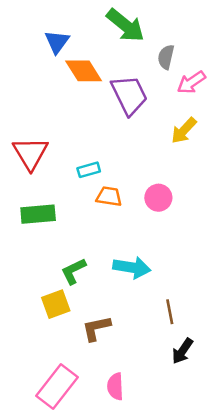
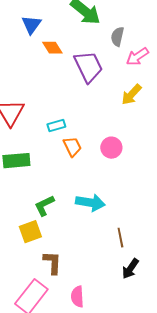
orange diamond: (84, 71) -> (52, 48), size x0.7
orange trapezoid: (109, 196) -> (72, 147), turned 55
brown L-shape: (96, 328) -> (52, 263), moved, turned 105

